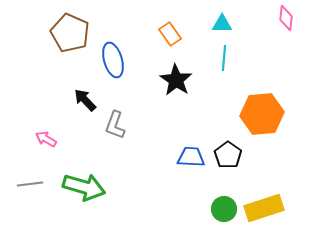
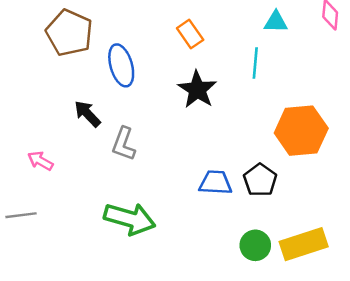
cyan triangle: (222, 24) -> (276, 22), moved
green arrow: (84, 187) -> (130, 219), moved

